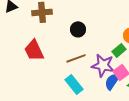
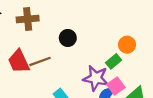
brown line: (76, 58) -> (40, 61), moved

